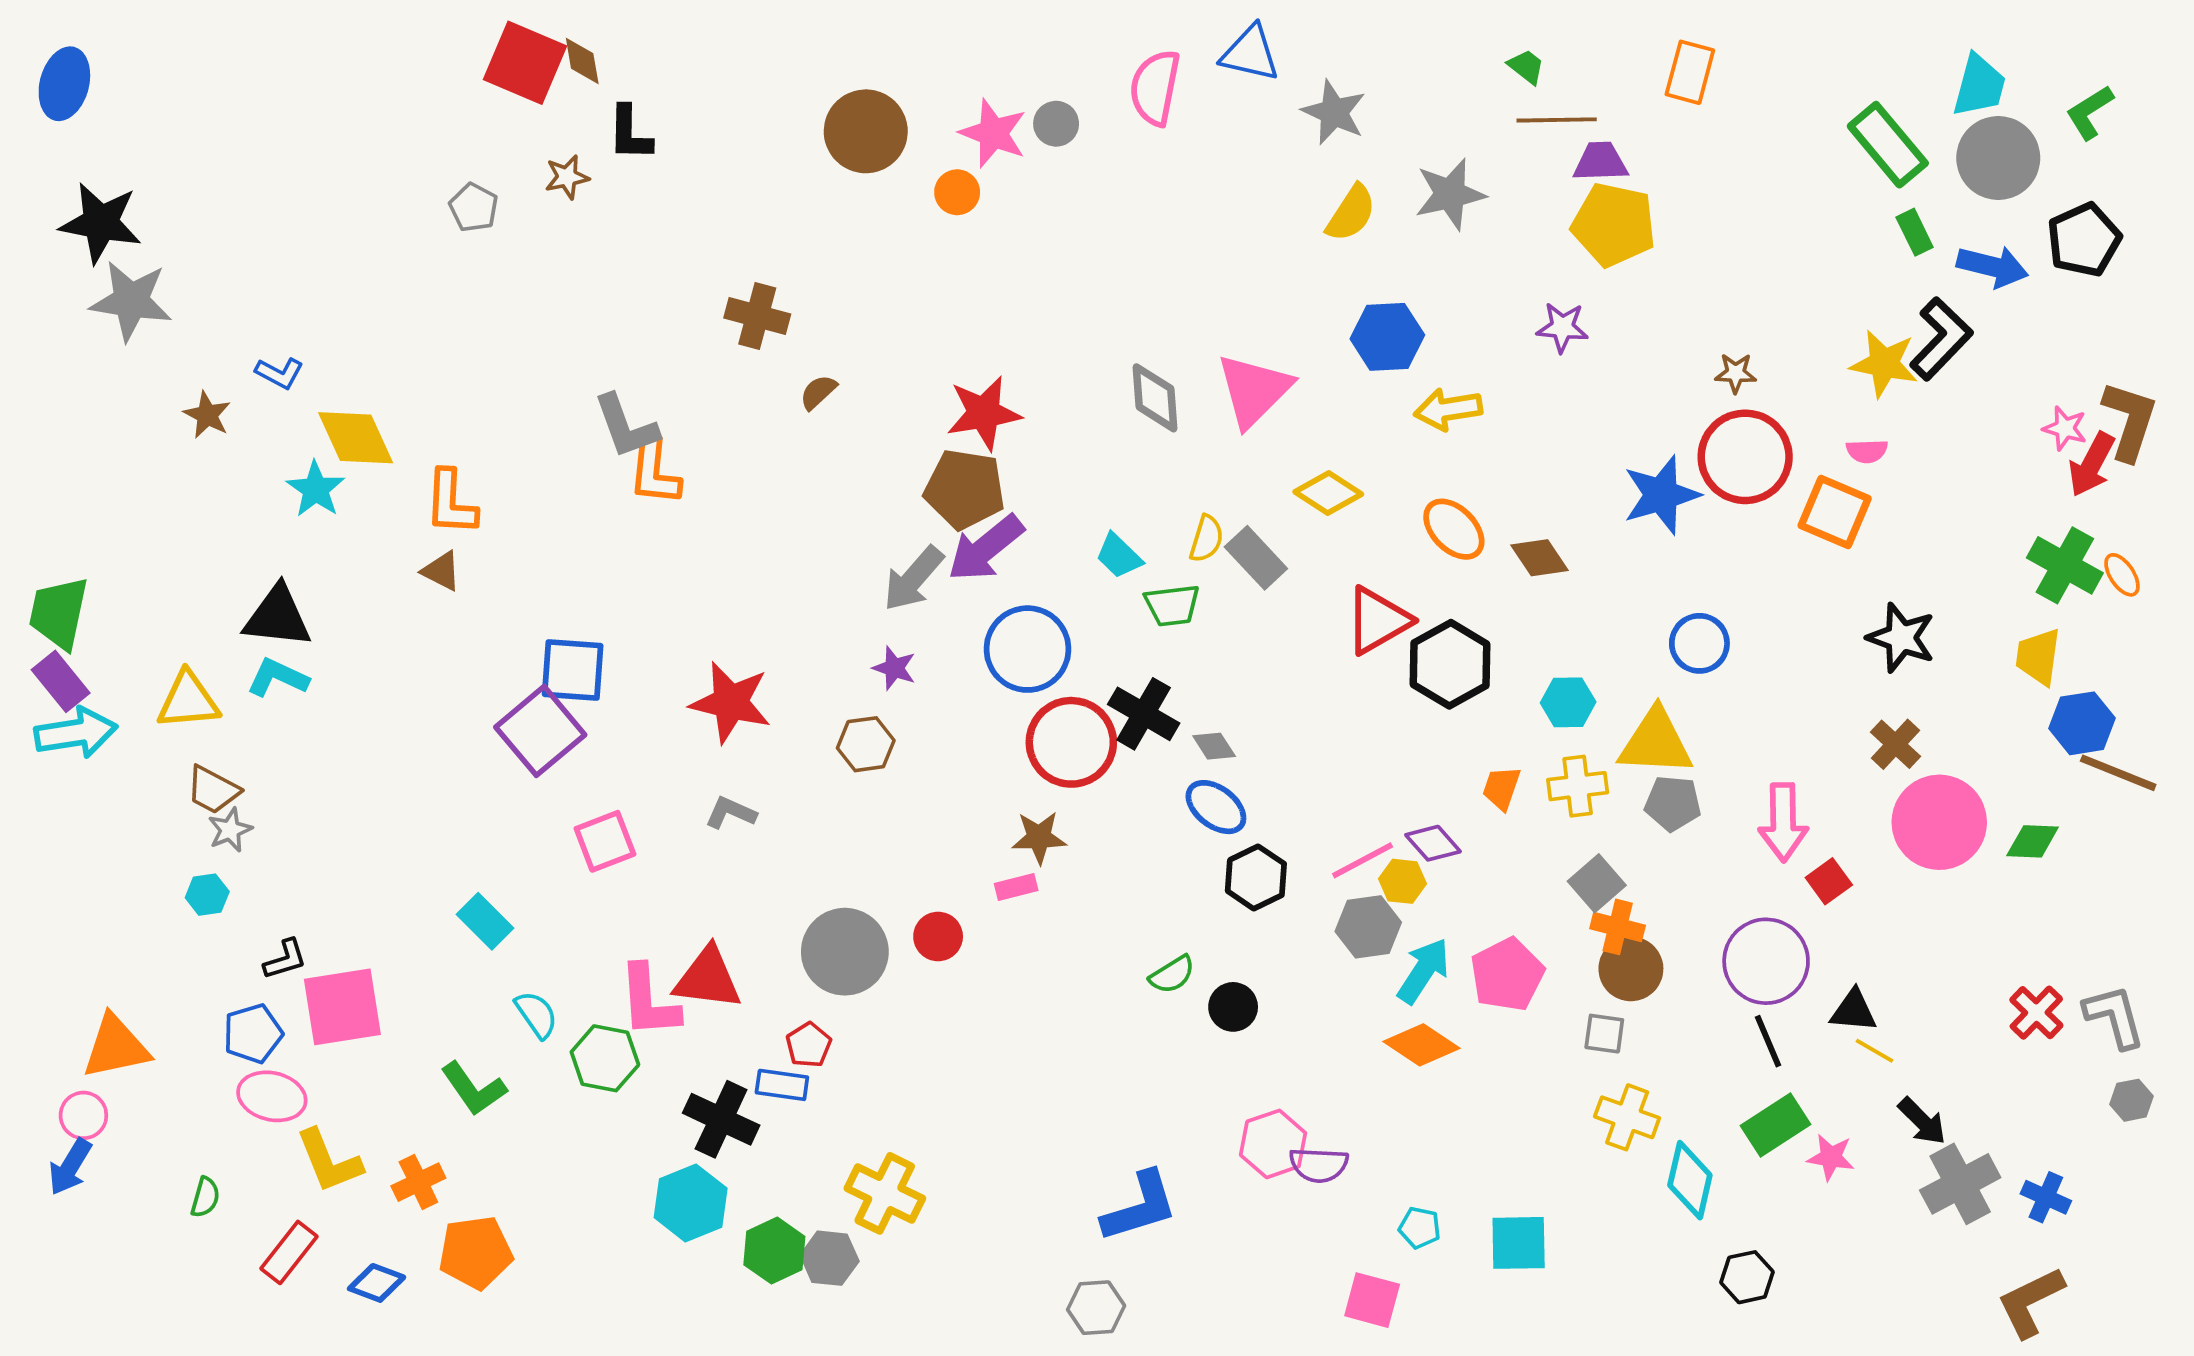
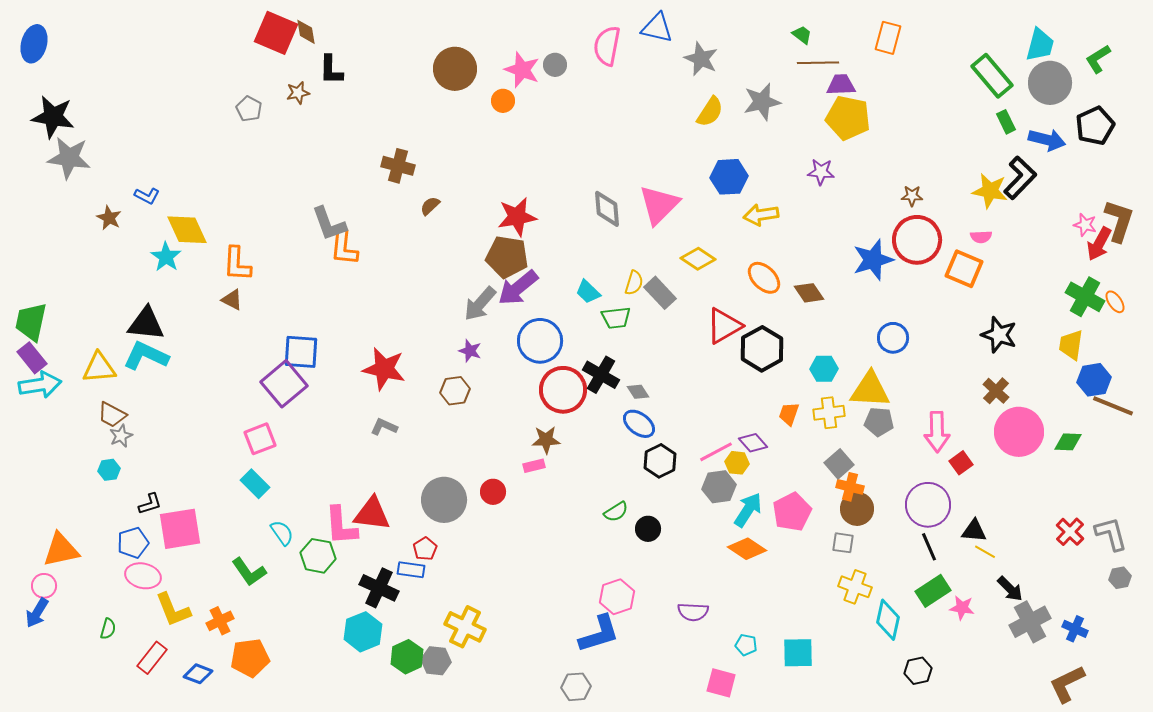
cyan L-shape: (278, 678) -> (146, 356), size x1.4
pink square: (605, 841) -> (260, 439), moved
pink hexagon: (1273, 1144) -> (617, 597), moved

